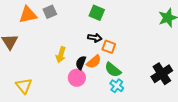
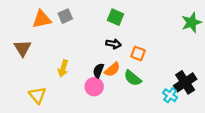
orange square: (109, 47) -> (138, 53), moved
yellow arrow: (61, 55) -> (63, 68), moved
cyan cross: (117, 86) -> (170, 95), moved

